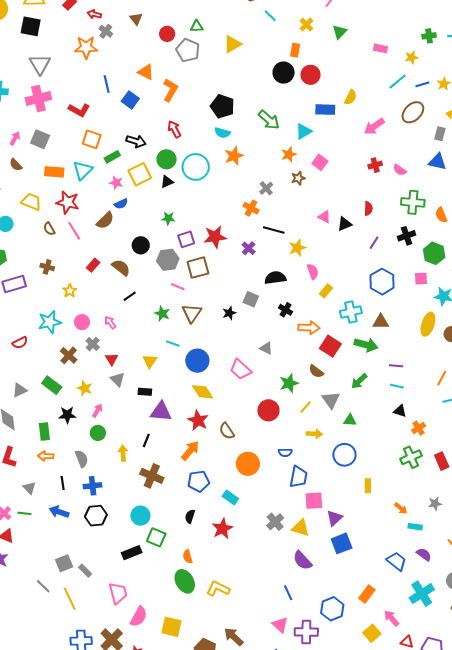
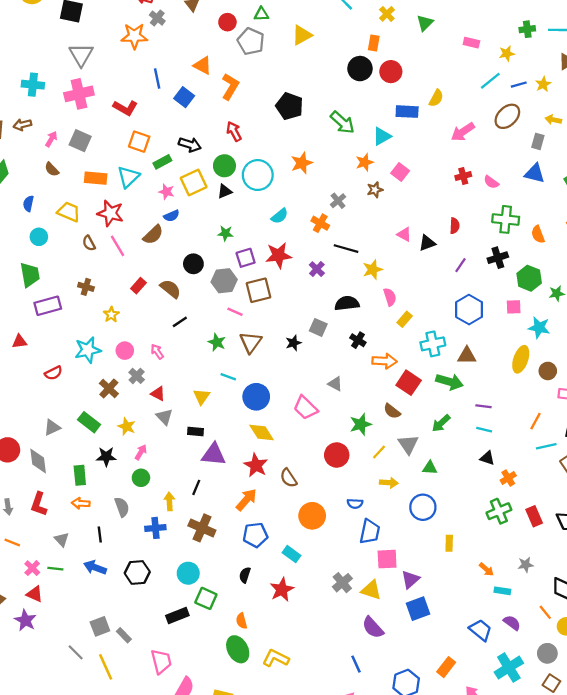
cyan semicircle: (222, 133) -> (280, 216), moved, turned -56
red triangle: (112, 359) -> (158, 394), turned -32
blue cross: (93, 486) -> (155, 528), moved

